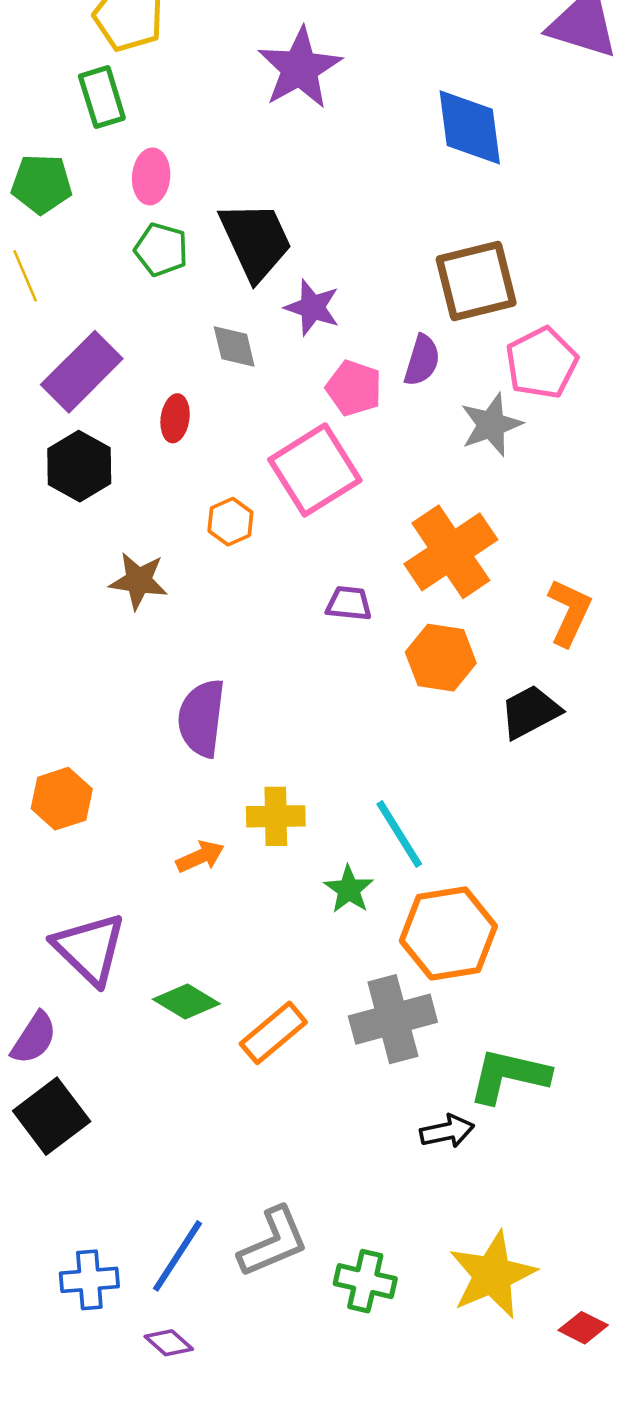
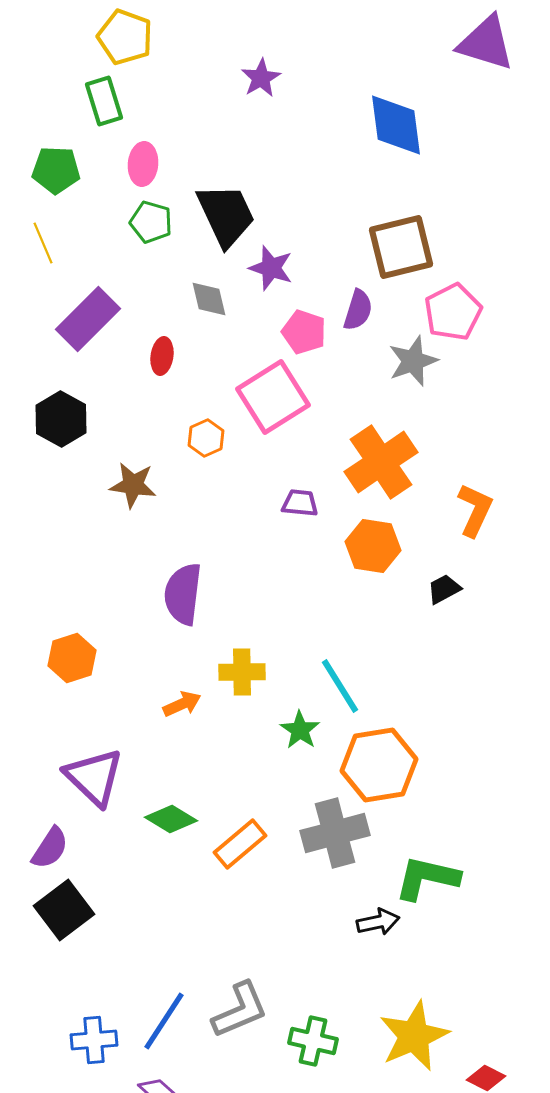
purple star: (300, 68) -> (261, 78), size x0.6
black hexagon: (79, 466) -> (61, 419), moved
black trapezoid: (530, 712) -> (444, 589), size x0.7

